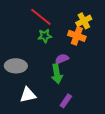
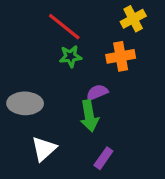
yellow cross: (84, 21) -> (133, 19), moved
orange cross: (77, 36) -> (121, 56), turned -30
white triangle: (28, 95) -> (44, 149), turned -30

